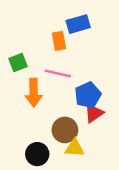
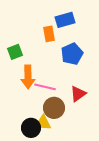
pink line: (58, 73) -> (45, 87), moved
blue pentagon: (88, 95) -> (72, 54), moved
yellow triangle: (75, 148) -> (43, 123), moved

